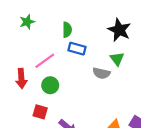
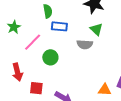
green star: (27, 22) -> (14, 27), moved
red arrow: (21, 78) -> (17, 72), moved
green circle: (50, 85) -> (50, 57), moved

